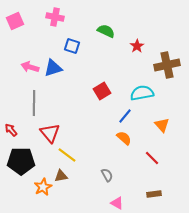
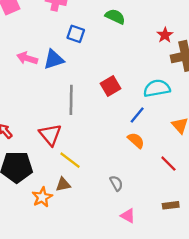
red star: (137, 46) -> (165, 35), moved
gray line: (34, 103) -> (71, 100), moved

